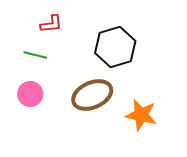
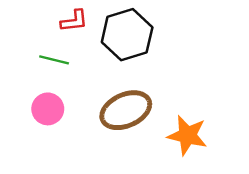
black hexagon: (115, 47) -> (127, 35), moved

